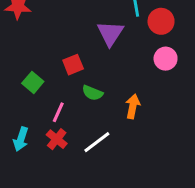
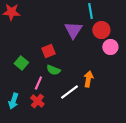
red circle: (161, 21) -> (101, 30), moved
green semicircle: (92, 93) -> (53, 70), moved
white line: (97, 142) -> (69, 92), moved

